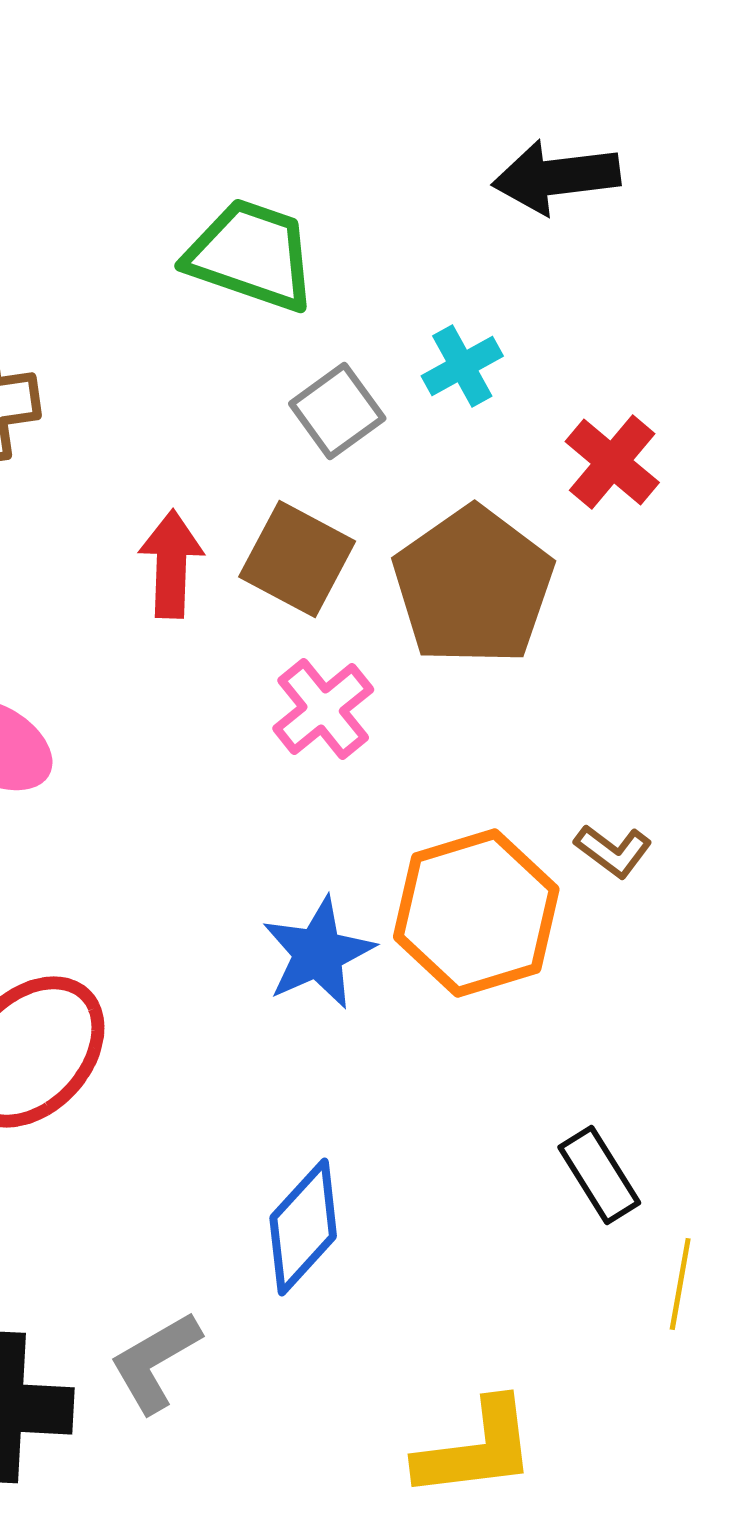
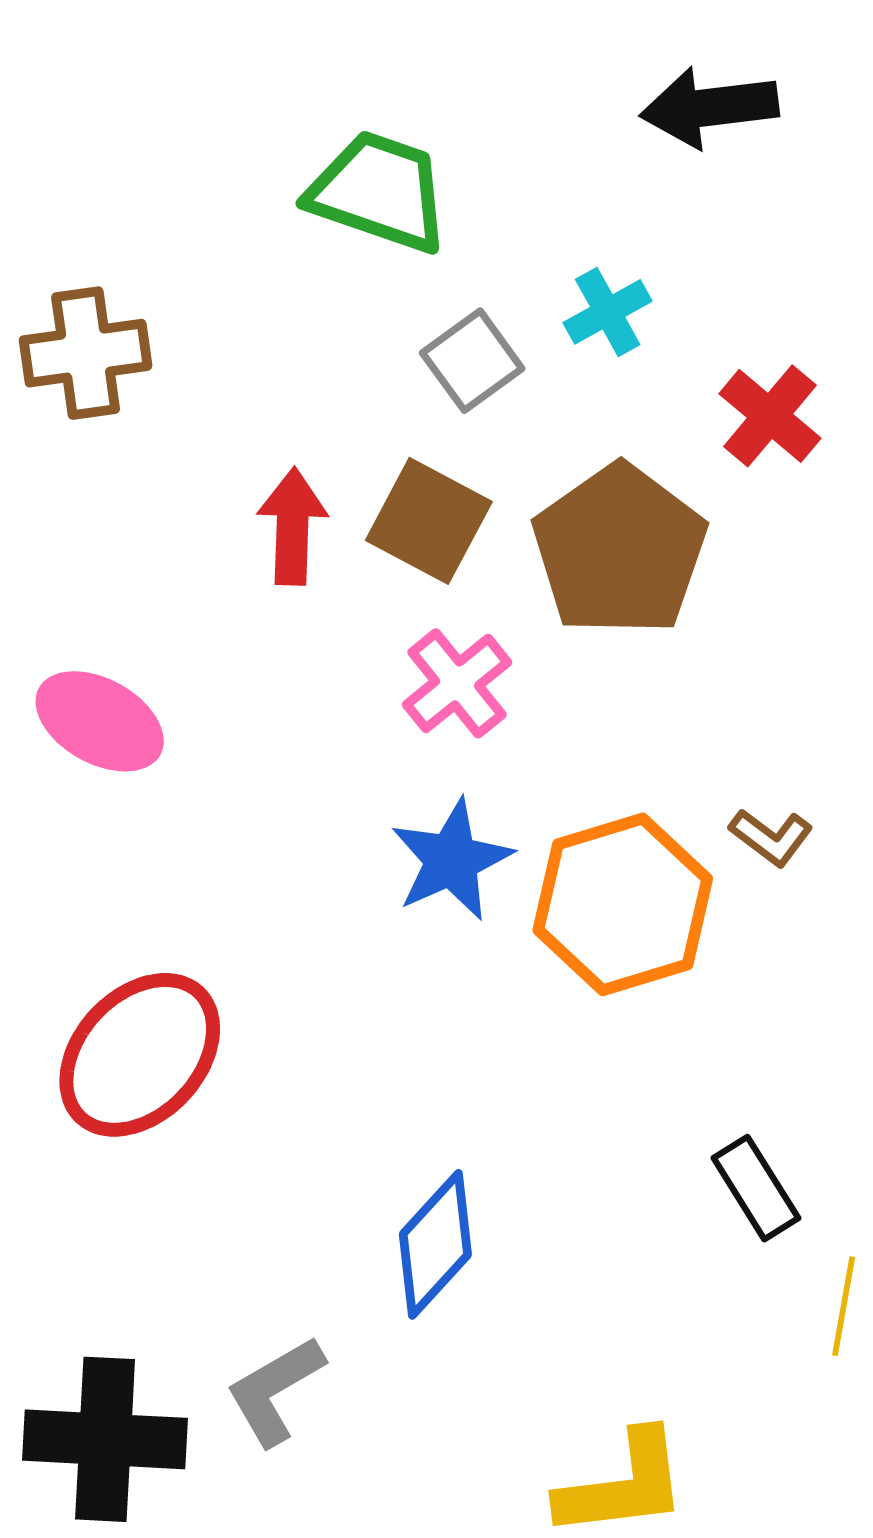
blue star: (318, 953) -> (452, 860), moved

